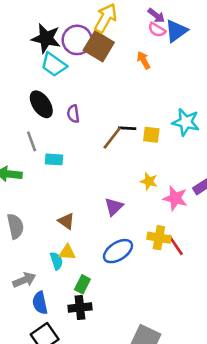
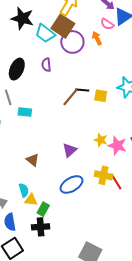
pink semicircle: (157, 30) -> (107, 24), moved
purple circle: (77, 40) -> (72, 42), moved
cyan trapezoid: (54, 65) -> (45, 33), moved
black ellipse: (41, 104) -> (17, 69), turned 55
purple semicircle: (73, 114) -> (46, 65), moved
yellow star: (149, 181) -> (101, 140), moved
yellow triangle: (67, 252) -> (31, 200), moved

